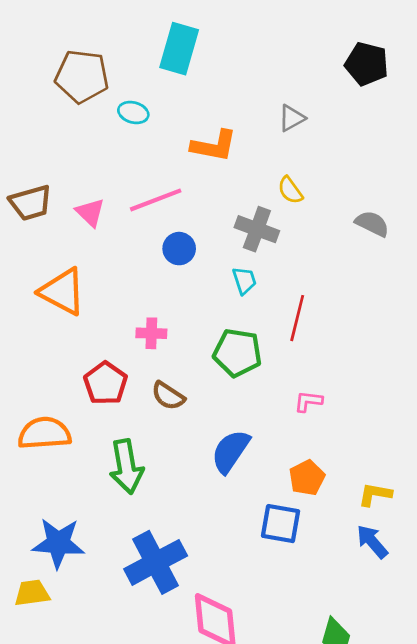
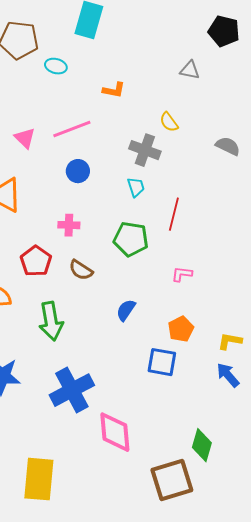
gray triangle: (292, 118) -> (190, 70), moved, turned 40
orange L-shape: (214, 146) -> (114, 90), size x0.7
blue circle: (179, 249) -> (78, 171), moved
blue semicircle: (231, 451) -> (126, 310), size x0.7

